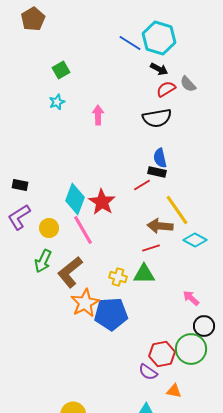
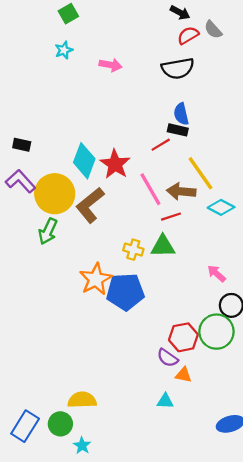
pink arrow: (98, 115) -> (111, 65), turned 102
purple L-shape: (19, 217) -> (21, 181), turned 80
yellow circle: (49, 228) -> (55, 194), size x1.8
pink line: (83, 230) -> (150, 189), moved
brown L-shape: (70, 272) -> (90, 205), moved
orange triangle: (174, 391) -> (183, 375), moved

